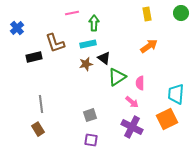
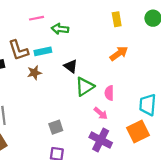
green arrow: (94, 23) -> (60, 29), turned -84
cyan rectangle: (88, 44) -> (43, 51), moved
brown star: (86, 64) -> (34, 73), moved

